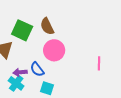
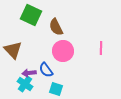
green square: (22, 30) -> (31, 15), moved
pink line: (99, 63) -> (101, 48), moved

